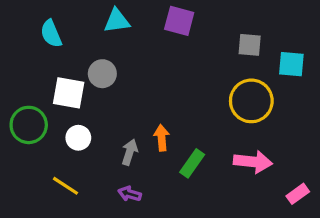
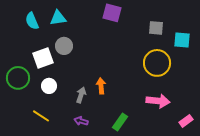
cyan triangle: (117, 21) -> (58, 18), moved
white square: (69, 93) -> (43, 58), turned -30
green rectangle: (192, 163) -> (120, 122), moved

